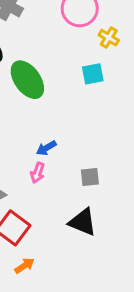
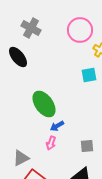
green ellipse: (27, 80) -> (44, 104), moved

